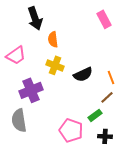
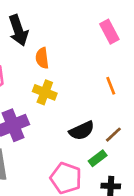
black semicircle: (83, 74) -> (82, 131), moved
orange line: (111, 77) -> (111, 86), moved

